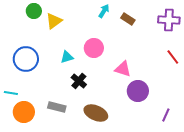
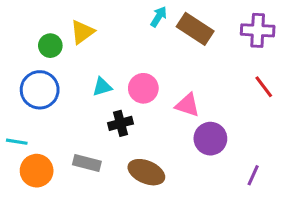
green circle: (34, 11) -> (50, 46), moved
brown rectangle: (128, 19) -> (195, 29), size x1.6
pink circle: (94, 48) -> (143, 88), moved
black cross: (79, 81) -> (120, 123), turned 35

